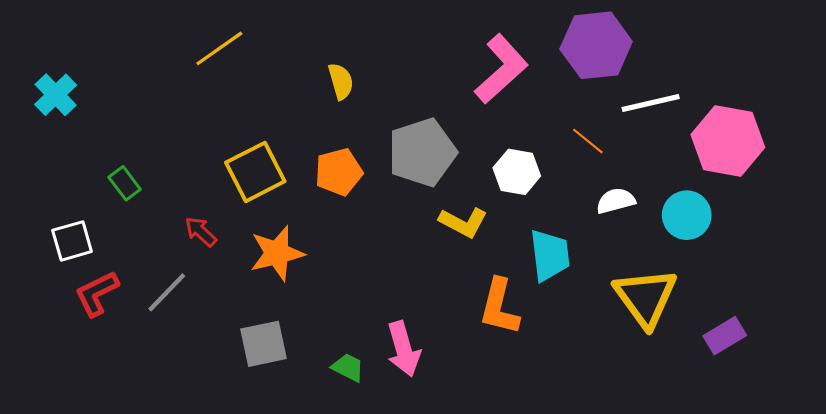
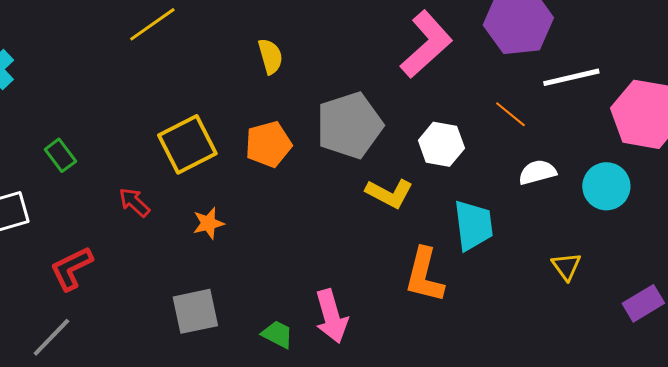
orange star: (277, 253) -> (208, 223), size x0.6
gray line: (167, 292) -> (51, 337), moved
red L-shape: (97, 293) -> (71, 268), moved
yellow triangle: (645, 298) -> (566, 266), size x0.5

